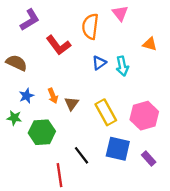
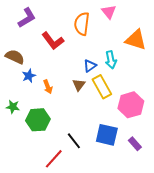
orange triangle: (150, 44) -> (136, 40), size x1.6
blue triangle: (99, 63) -> (90, 66), moved
blue star: (26, 96) -> (29, 76), moved
brown triangle: (72, 104) -> (79, 85), moved
yellow rectangle: (106, 112) -> (102, 87), moved
red line: (59, 175) -> (54, 159), turned 50

